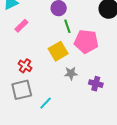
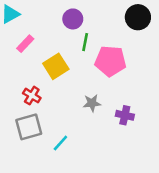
green line: (67, 26) -> (85, 42), turned 32
yellow square: (58, 51) -> (56, 66), moved

